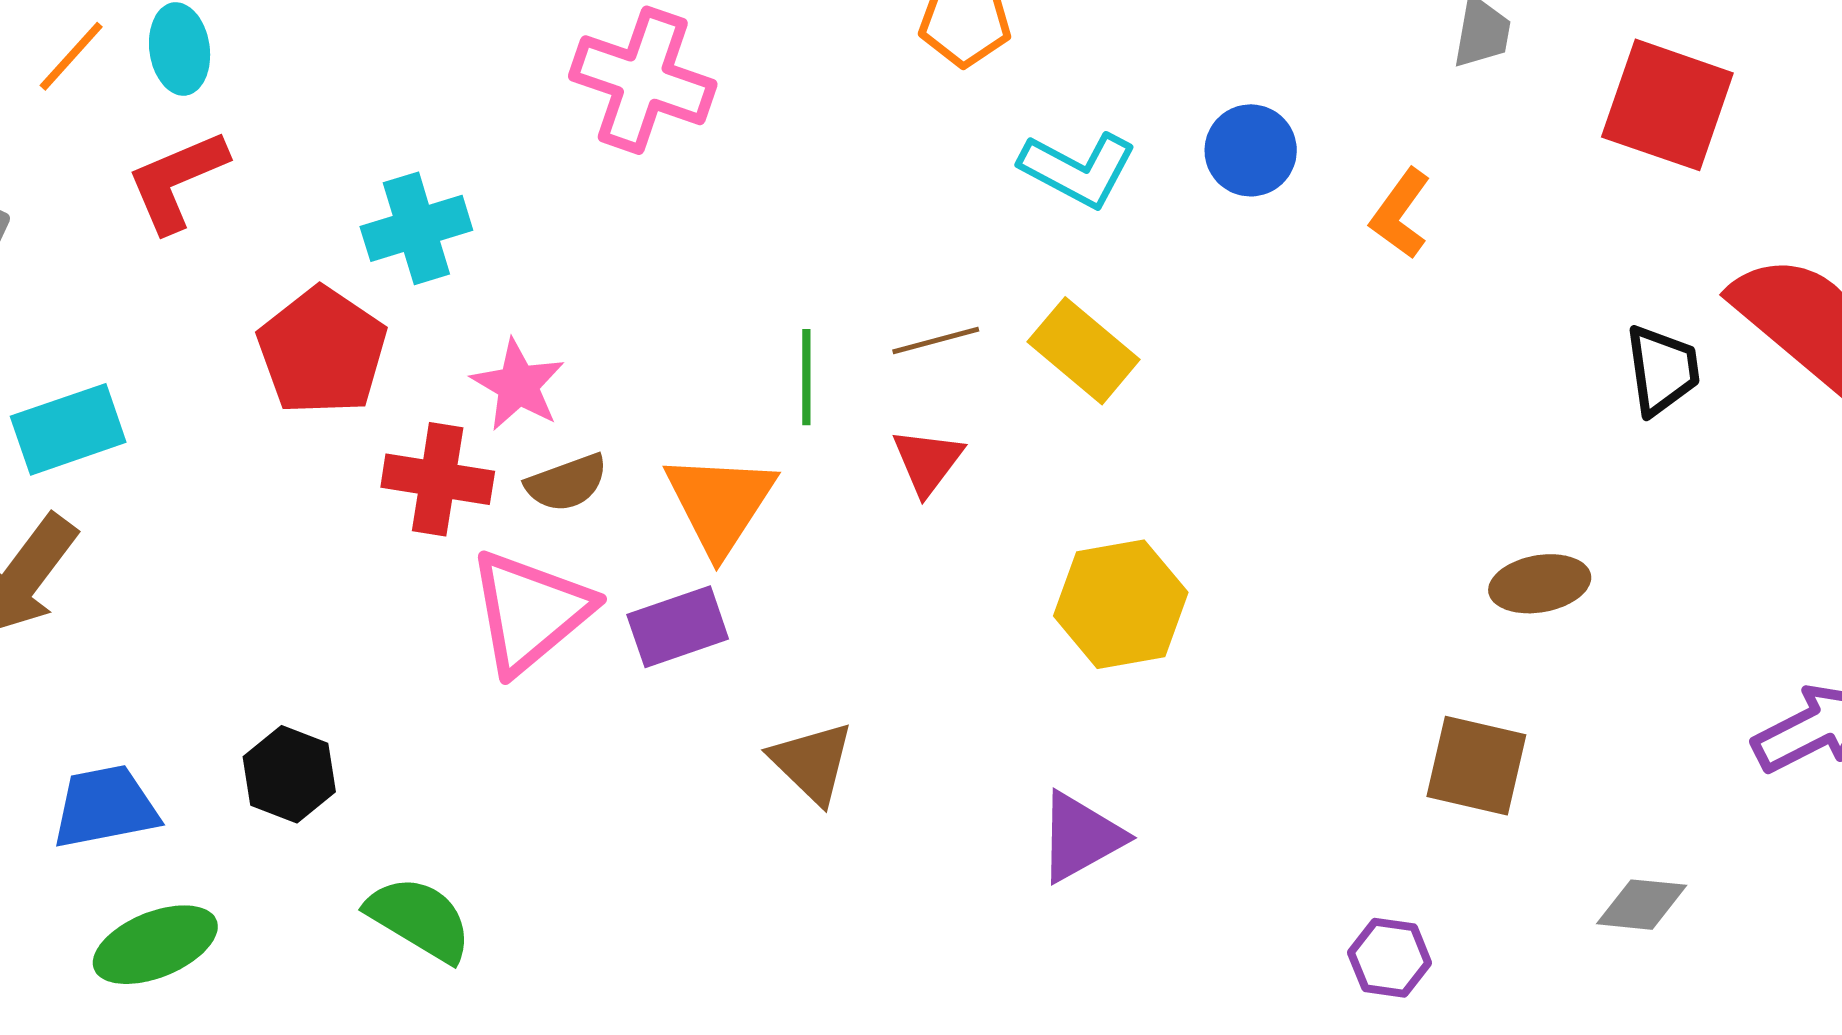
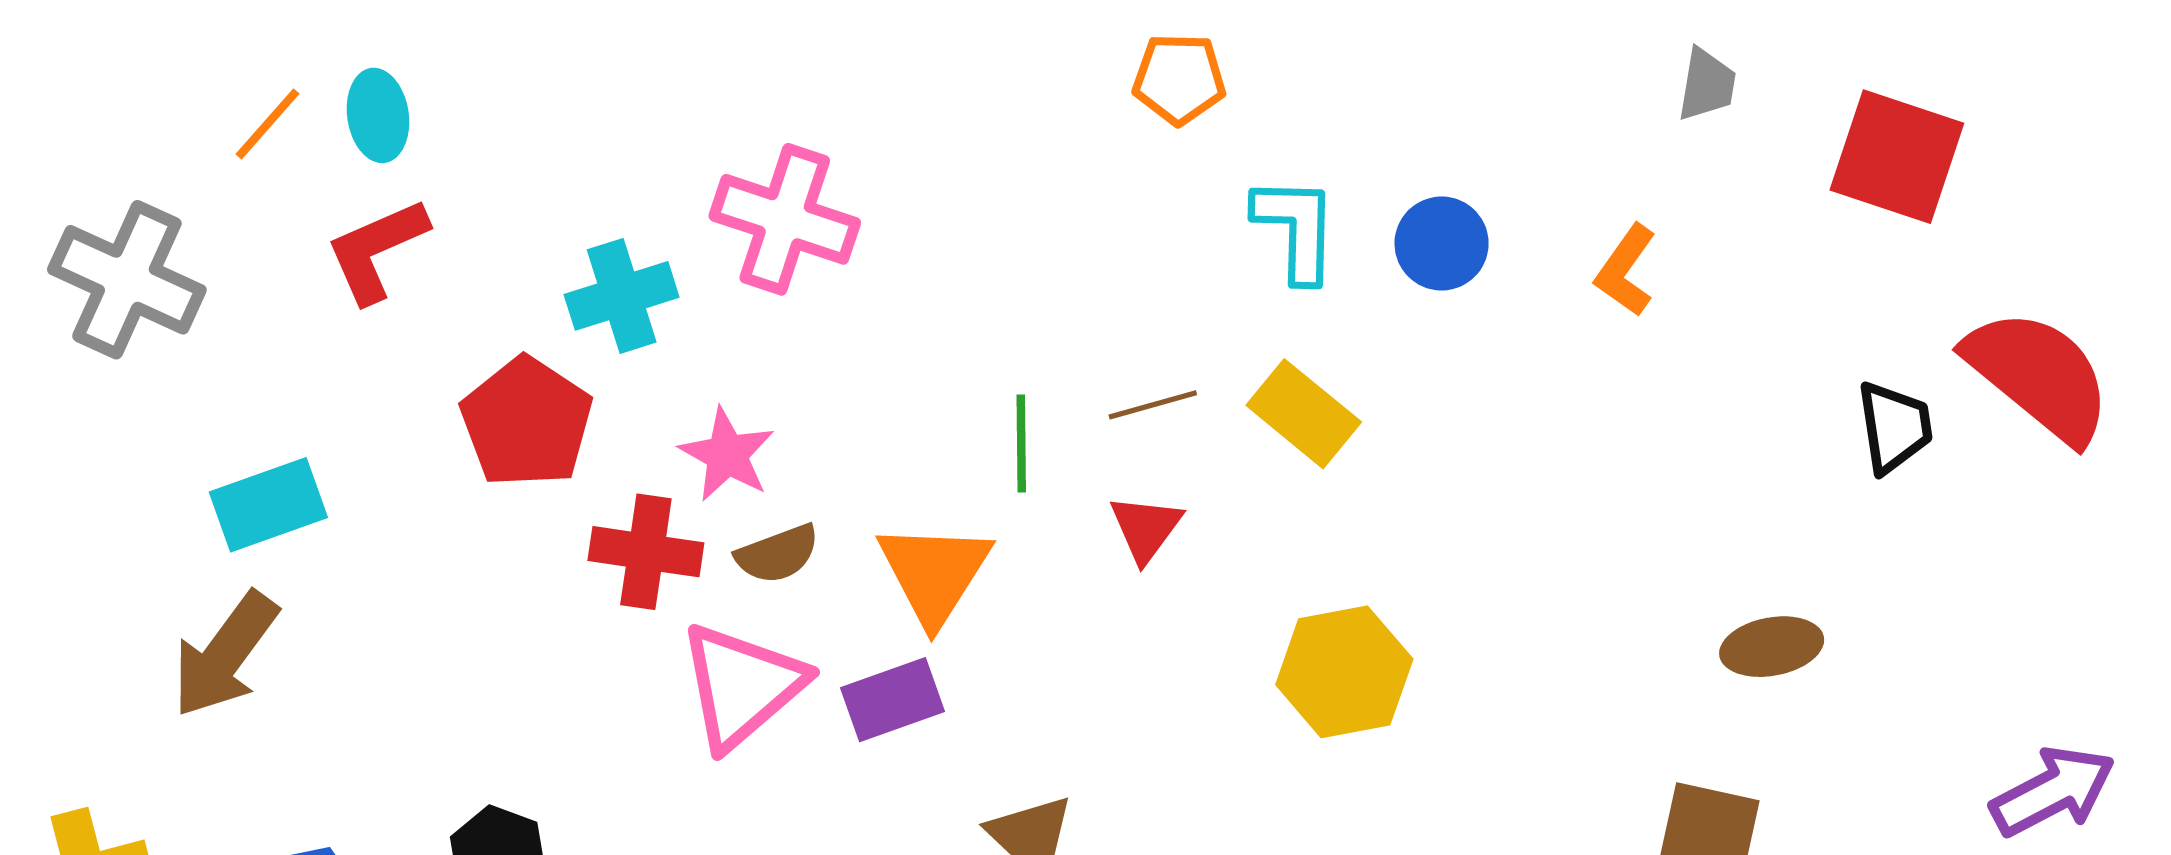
pink cross: (643, 80) -> (785, 219), moved
blue circle: (1251, 150) -> (1442, 243), moved
cyan L-shape: (1078, 169) -> (1296, 229), turned -116

